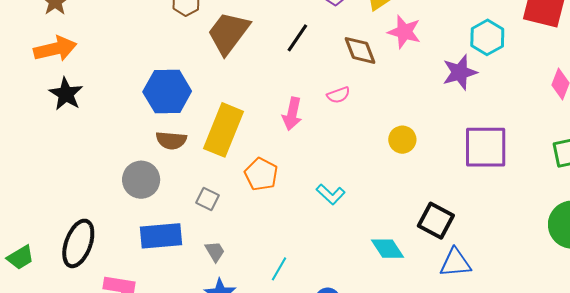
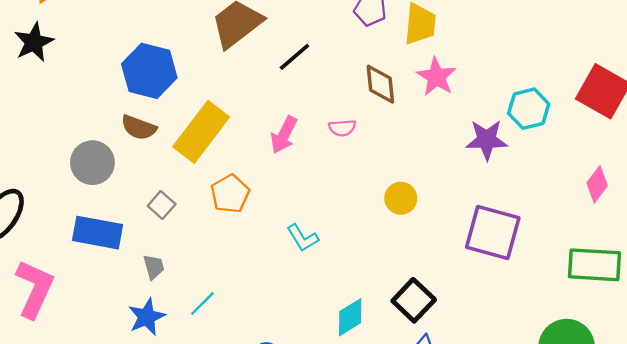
black line: (297, 38) -> (294, 57), moved
cyan diamond: (387, 249) -> (350, 317), turned 76
cyan line: (279, 269) -> (202, 303), moved

